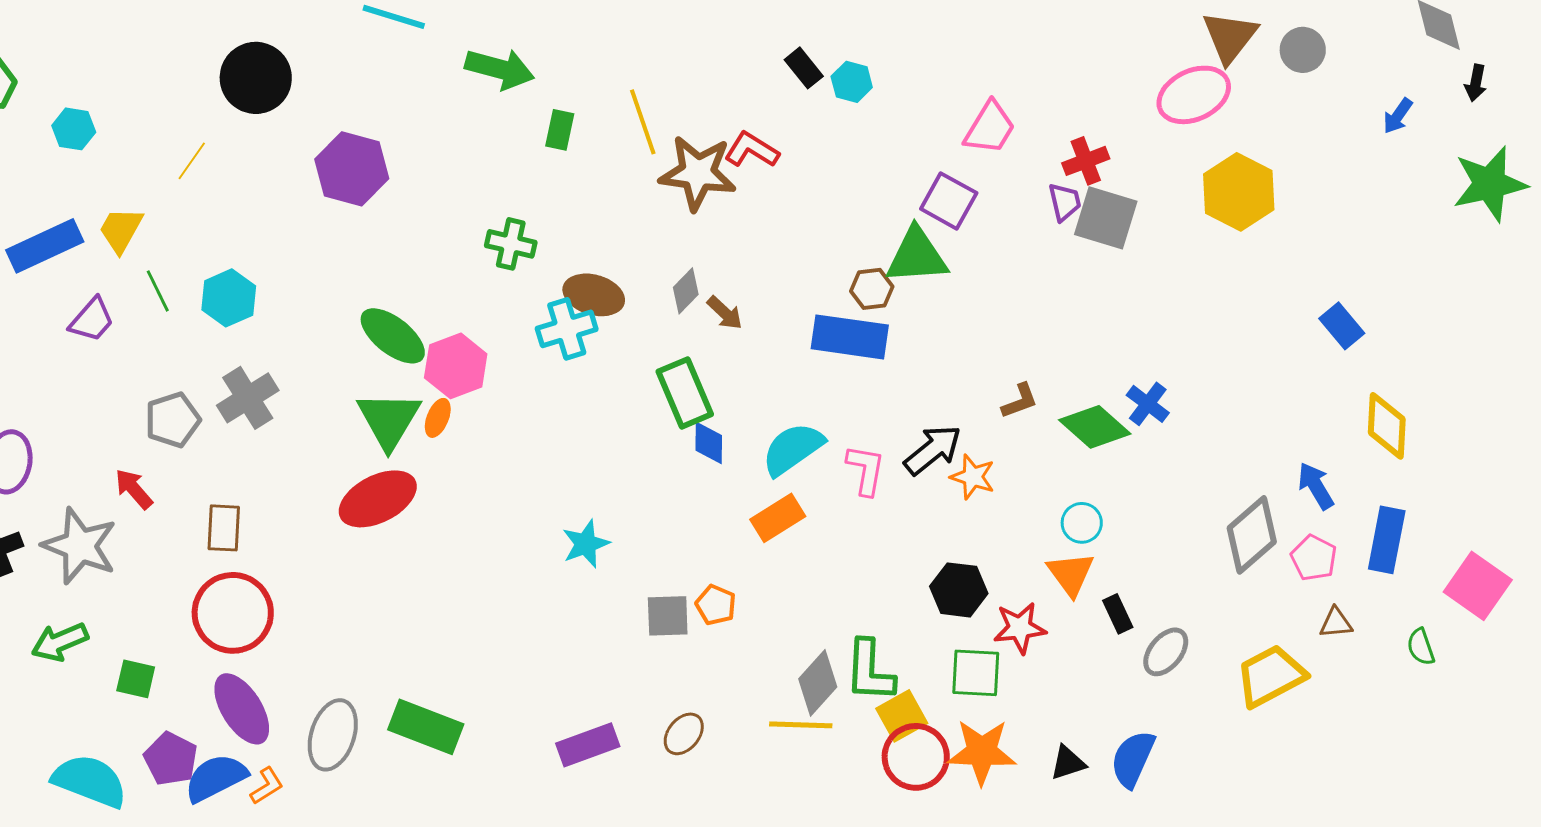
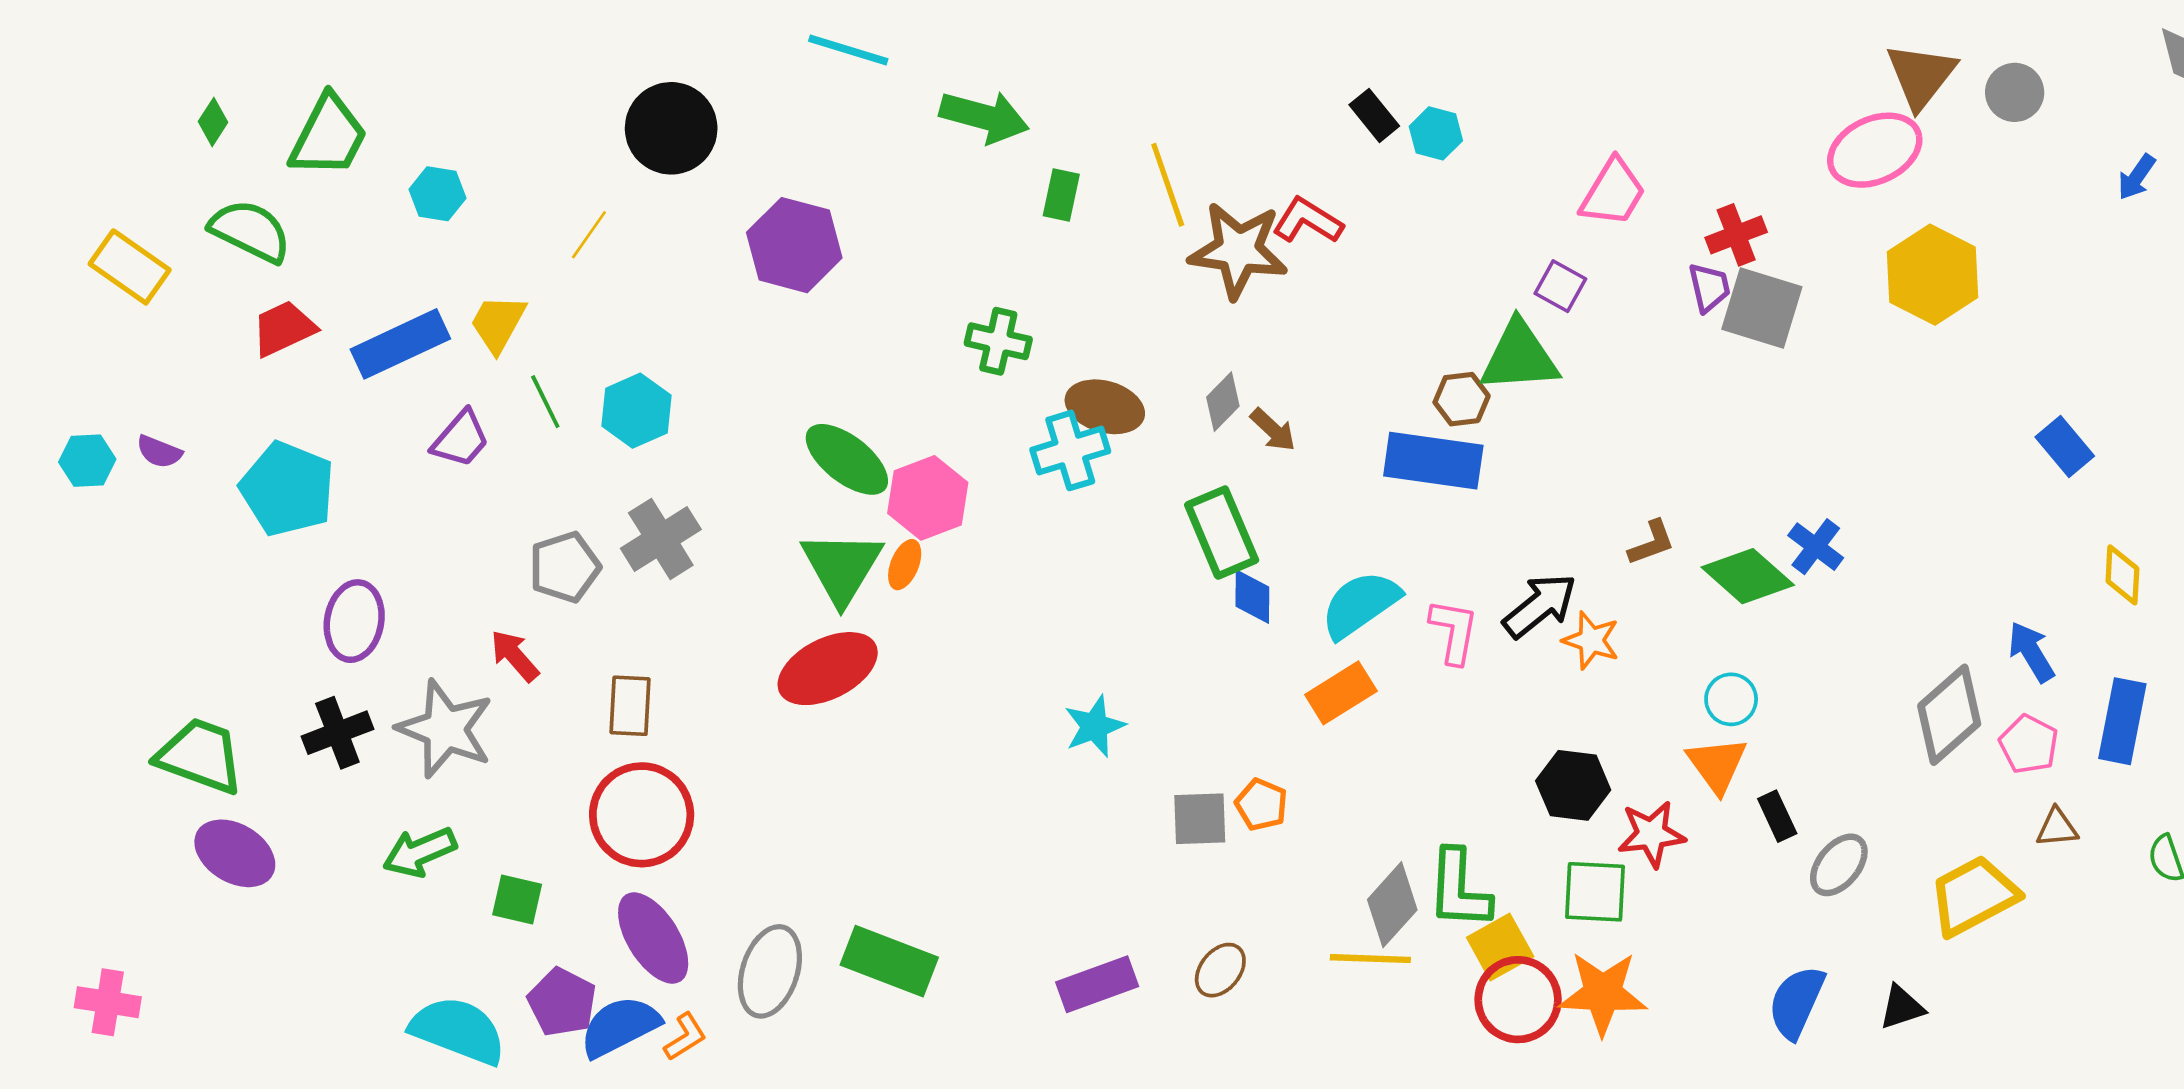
purple square: (949, 201) -> (1560, 286), size x0.7
yellow diamond: (1387, 426) -> (2122, 575), size x0.7
black triangle: (1068, 763) -> (1902, 1007), moved

